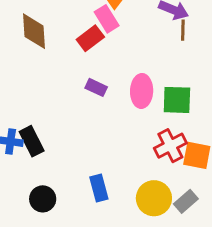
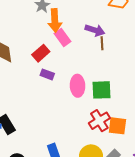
pink rectangle: (107, 19) -> (63, 37), moved
purple rectangle: (96, 87) -> (47, 74), moved

